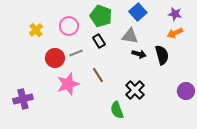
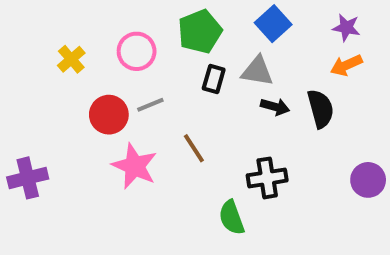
green pentagon: (101, 16) -> (200, 32), turned 30
black rectangle: (99, 41) -> (214, 79), moved, turned 48
pink star: (68, 84) -> (135, 166), turned -30
black cross: (135, 90) -> (267, 178), turned 36
purple cross: (23, 99) -> (28, 178), moved

